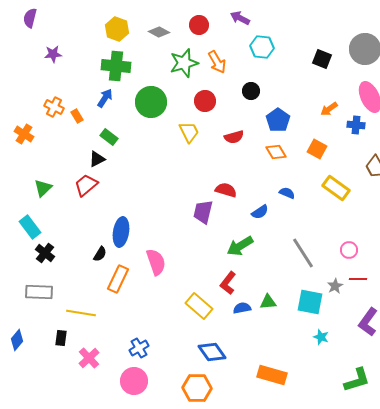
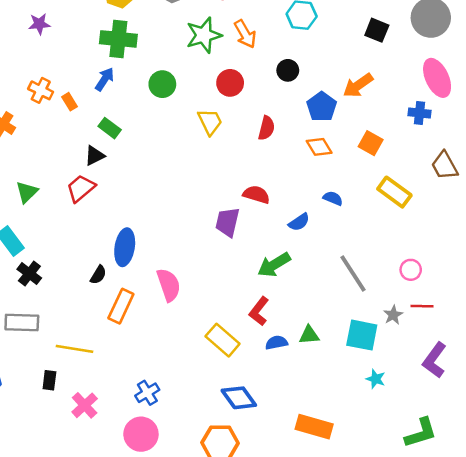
green circle: (151, 102) -> (162, 84), size x0.7
orange arrow: (329, 109) -> (358, 85), moved, size x1.4
red semicircle: (234, 137) -> (266, 128), turned -60

